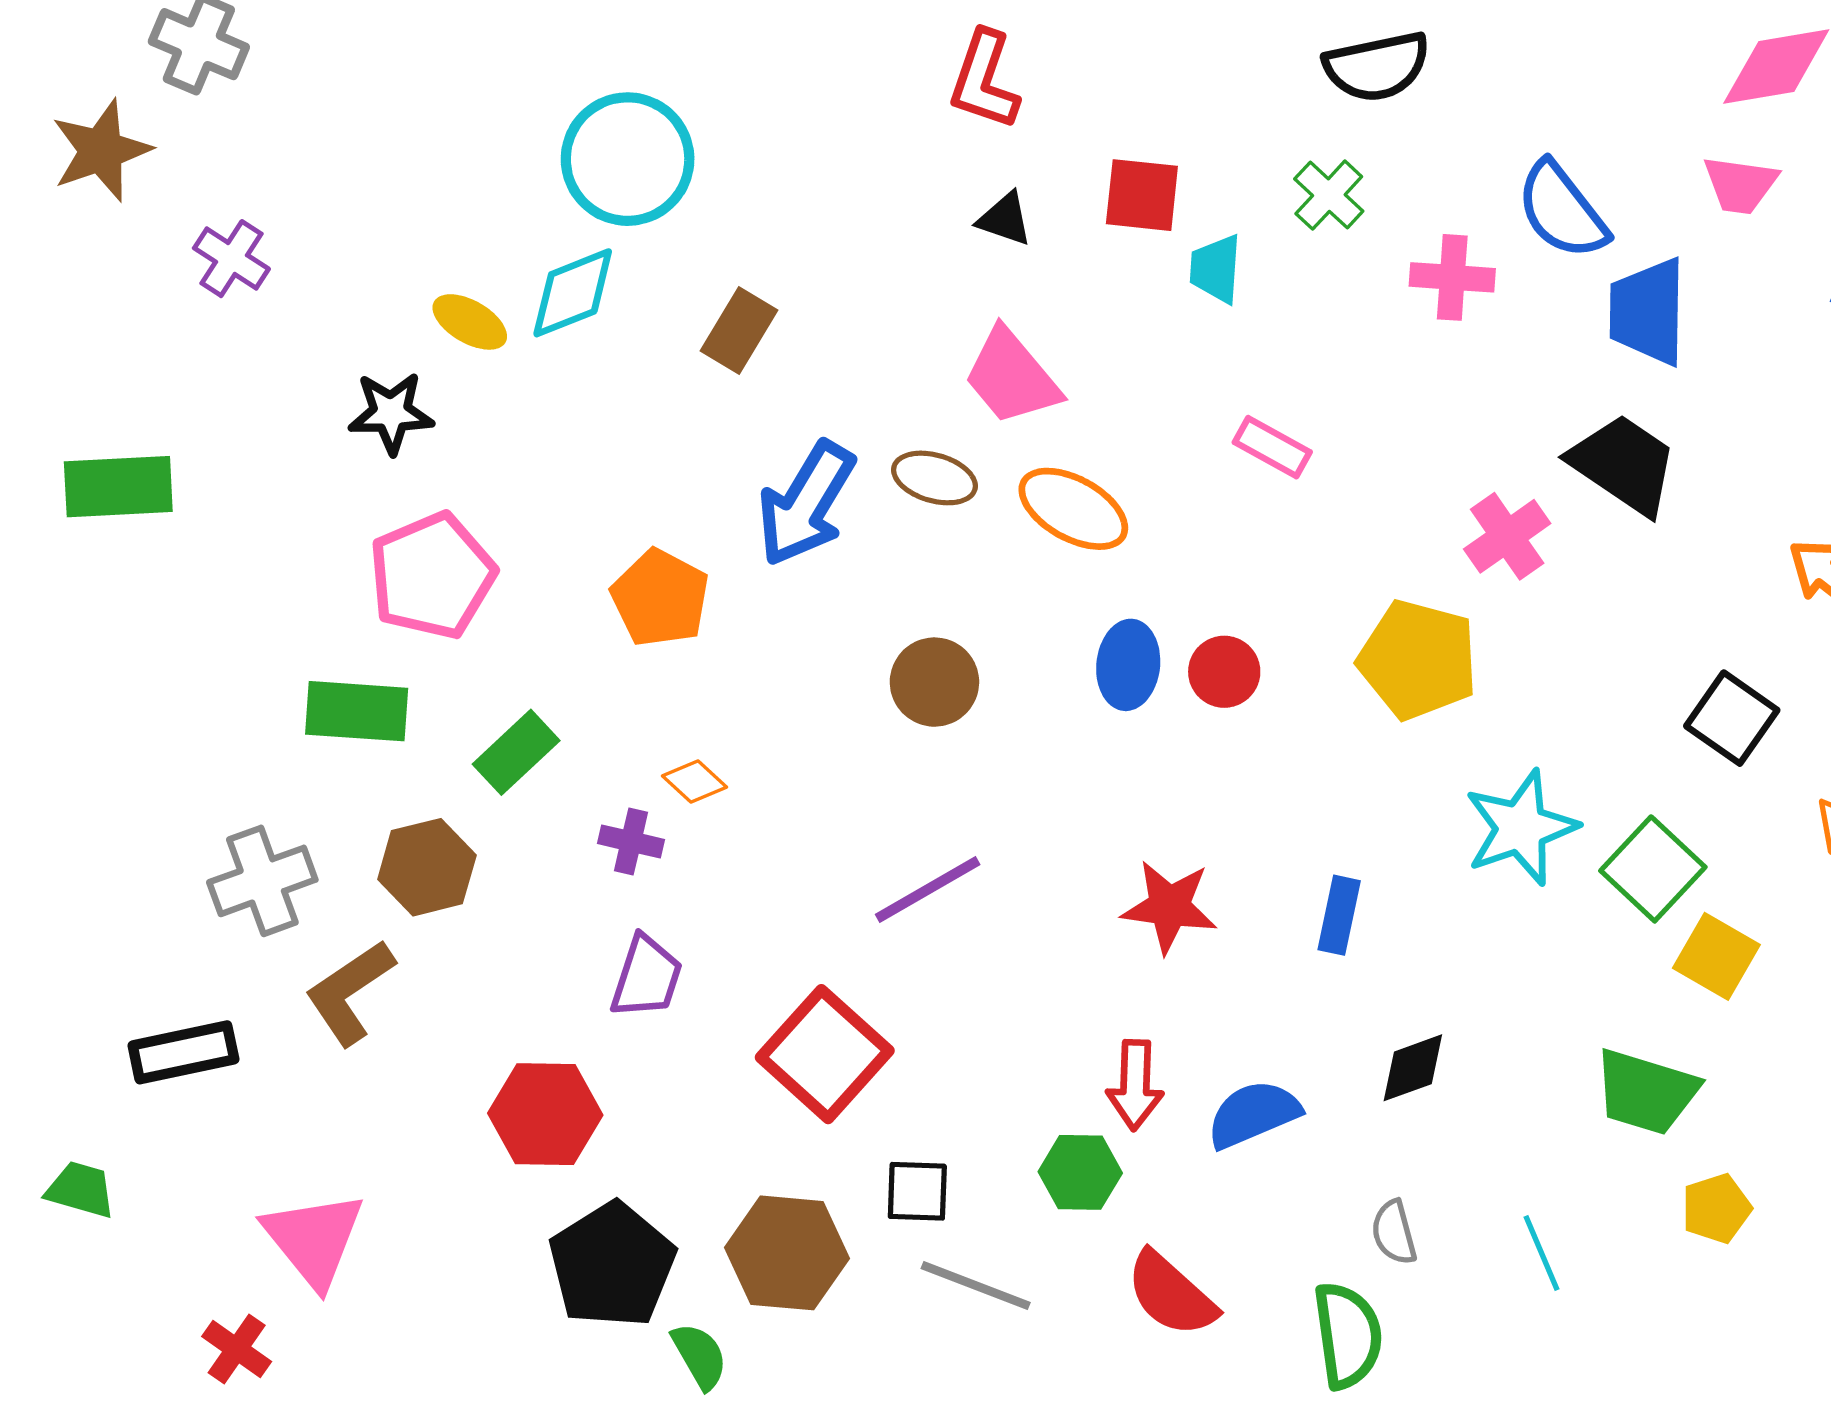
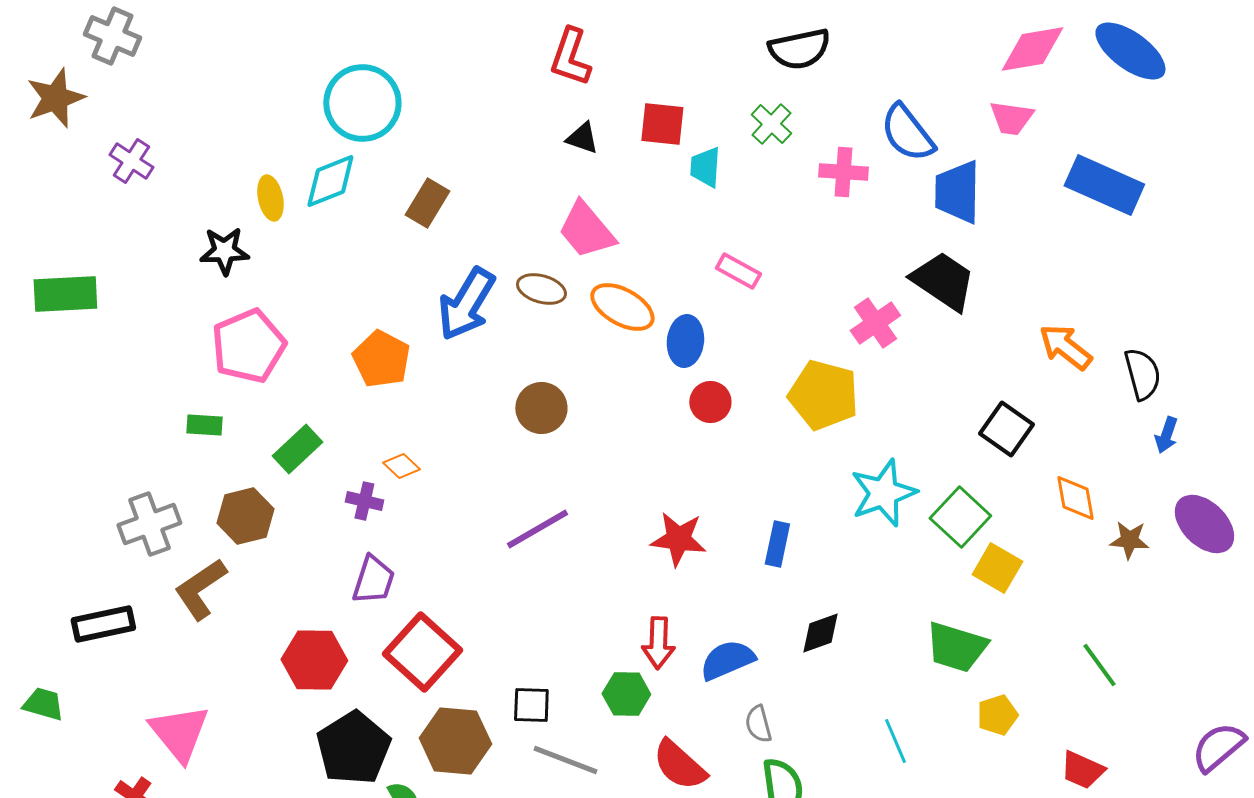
yellow ellipse: (470, 322) -> (270, 198), turned 48
blue ellipse: (1128, 665) -> (685, 341), moved
green rectangle: (357, 711) -> (204, 425), size x0.6
red square: (825, 1054) -> (422, 652), moved
gray semicircle: (1394, 1232) -> (758, 724), moved

